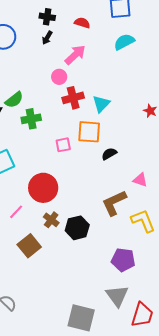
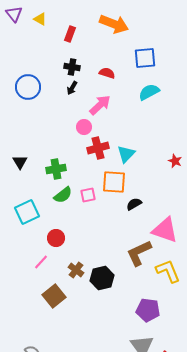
green semicircle: (14, 100) -> (63, 195), moved
pink triangle: (140, 180) -> (165, 230), size x1.8
red circle: (43, 188) -> (56, 238), moved, size x0.6

